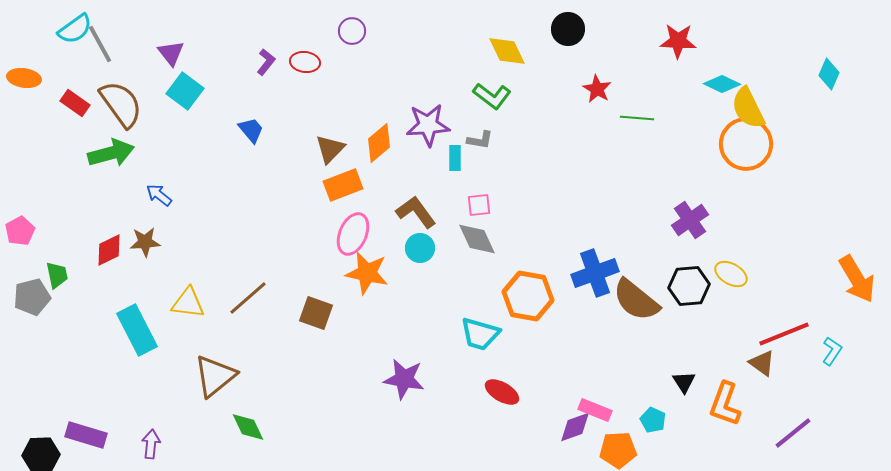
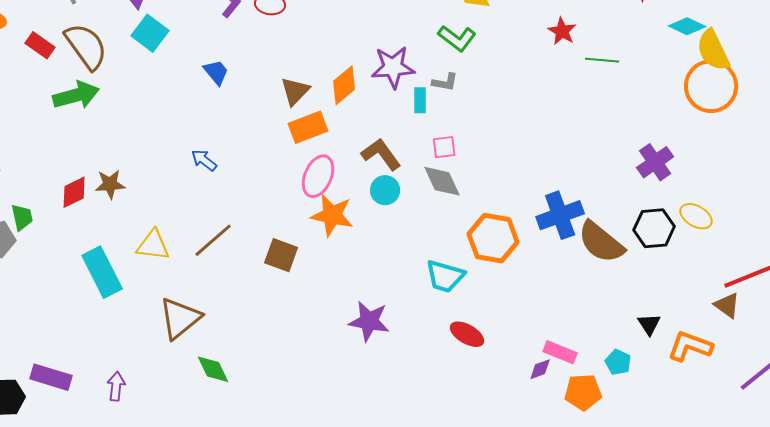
blue arrow: (159, 195) -> (204, 160), moved
orange L-shape: (725, 404) -> (690, 346), turned 90
purple diamond: (575, 427) -> (540, 369), size x0.7

